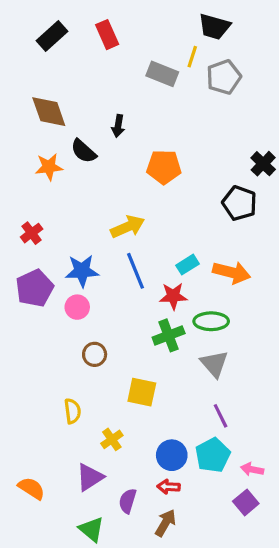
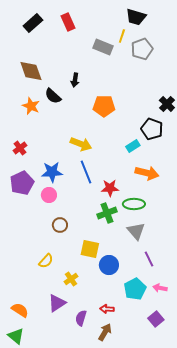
orange star: (49, 167) -> (31, 106), turned 30
yellow arrow: (128, 227) -> (81, 144), turned 45
cyan rectangle: (187, 265) -> (133, 146), moved
yellow semicircle: (72, 411) -> (46, 261), turned 49
purple line: (221, 416) -> (149, 259), moved
blue circle: (172, 455) -> (109, 265), moved
pink arrow: (252, 469) -> (160, 288), moved
green triangle: (91, 529) -> (16, 336), moved

